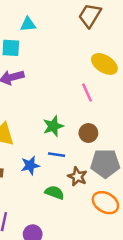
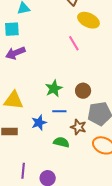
yellow ellipse: (104, 64) -> (88, 20), moved
pink line: (87, 92) -> (74, 43), moved

